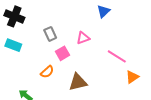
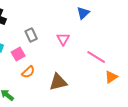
pink triangle: (83, 38) -> (63, 39), turned -40
pink square: (63, 53) -> (18, 54), moved

